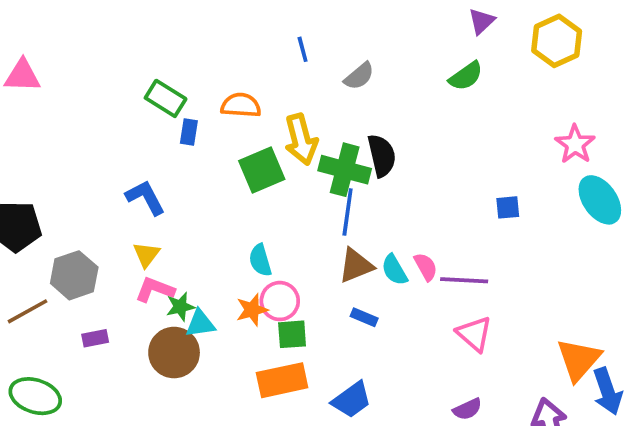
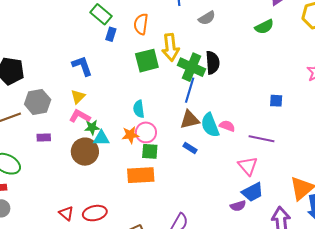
orange semicircle: (241, 105) -> (141, 24), turned -95
pink semicircle: (426, 267) -> (227, 126), turned -49
cyan semicircle: (394, 270) -> (210, 125), size x1.4
purple line: (464, 280) -> (262, 139), moved
blue trapezoid: (352, 400) -> (253, 192), moved

